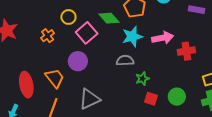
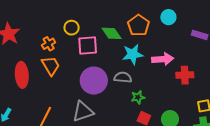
pink square: (87, 33) -> (88, 46), turned 30
purple circle: (78, 61) -> (94, 81), moved, size x1.4
orange trapezoid: (55, 78) -> (51, 66), moved
red ellipse: (26, 85) -> (22, 75), moved

